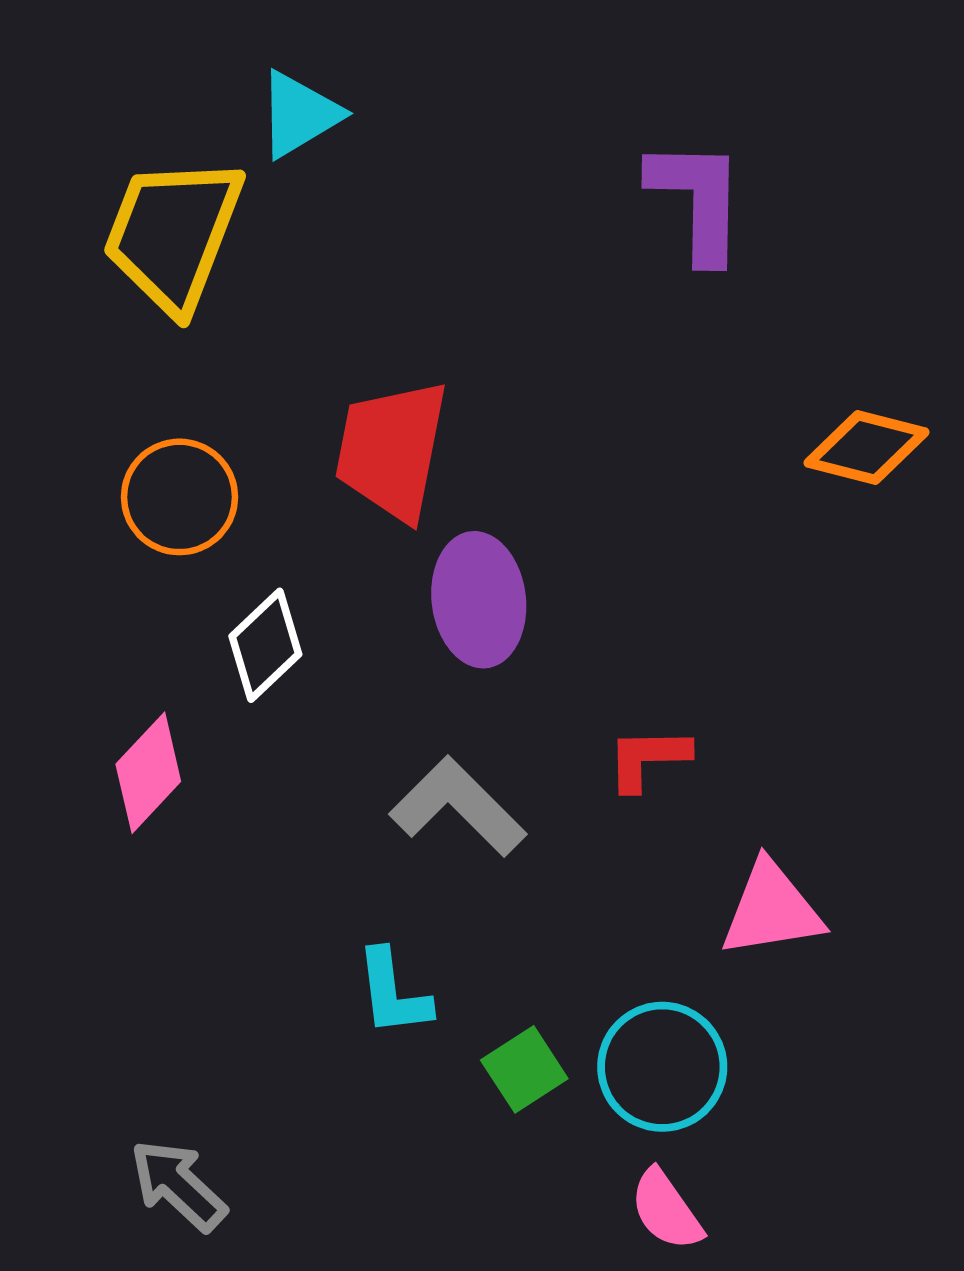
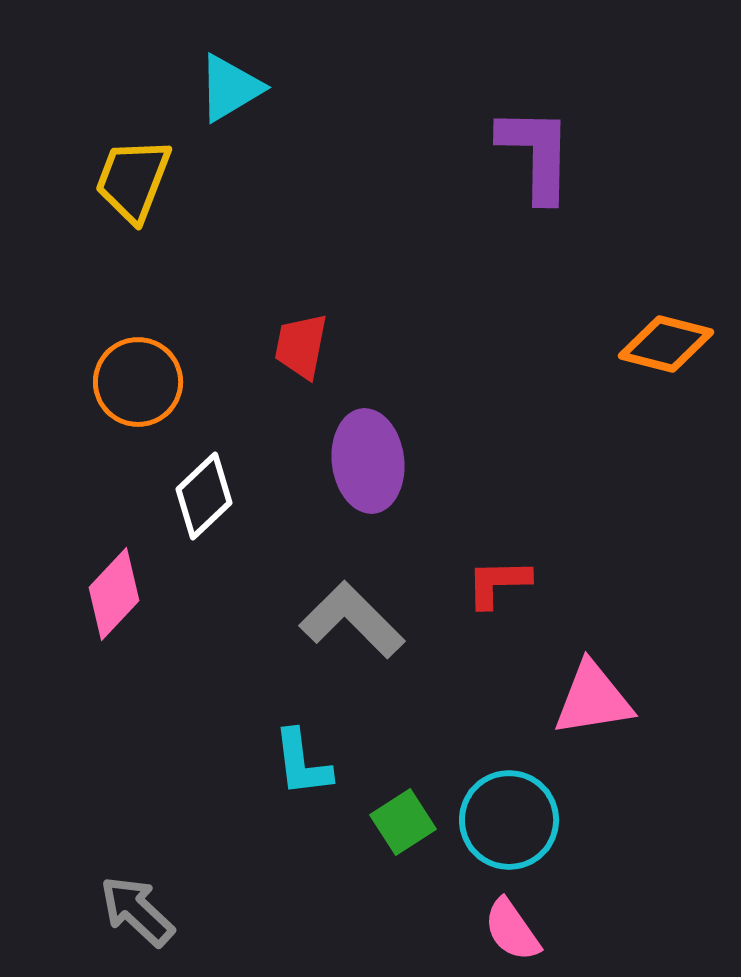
yellow trapezoid: (173, 234) -> (133, 180), size x0.7
red trapezoid: (392, 450) -> (301, 346), size x0.6

